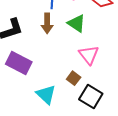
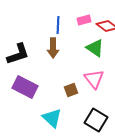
green triangle: (77, 23) -> (95, 48), moved
brown square: (74, 78) -> (71, 90), moved, turned 32

